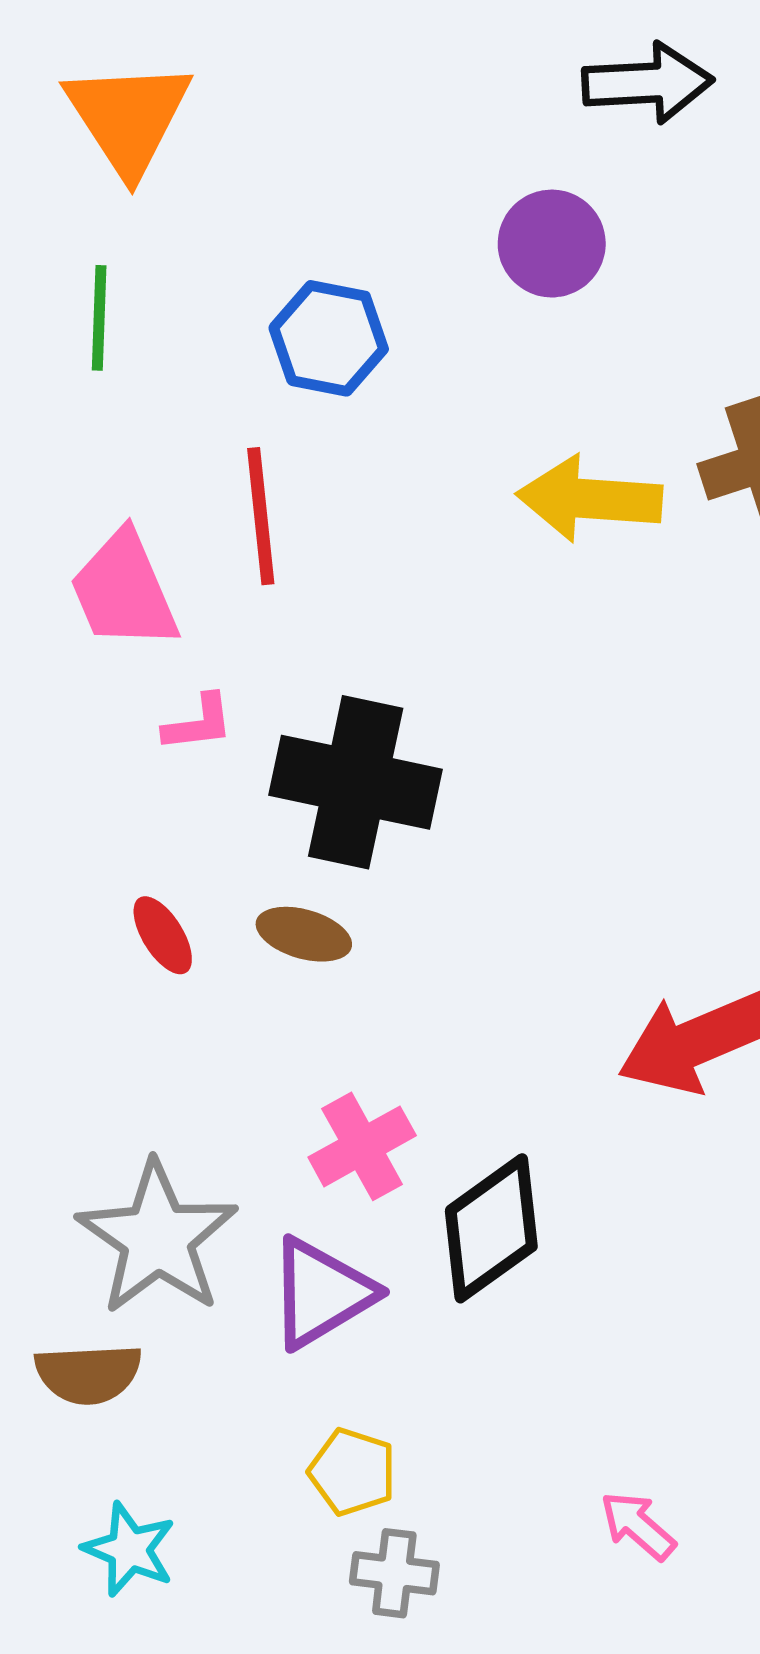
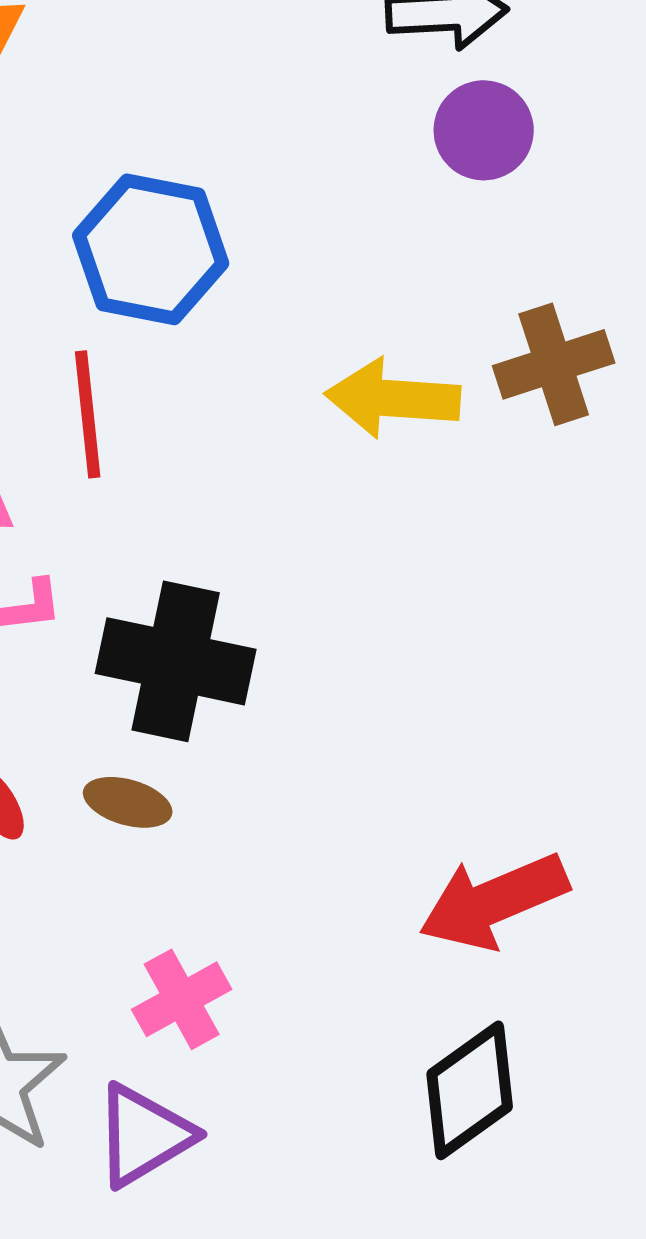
purple circle: (552, 244) -> (484, 130), moved
blue hexagon: (329, 338) -> (151, 249), size x1.4
black diamond: (491, 1228) -> (470, 1090), moved

